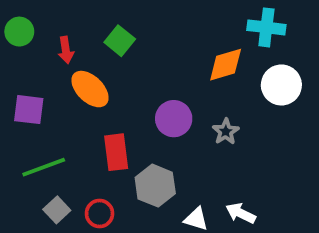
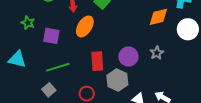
orange ellipse: (90, 89) -> (85, 26), turned 75
purple circle: (174, 119) -> (128, 57), moved
gray square: (57, 210) -> (49, 90), moved

